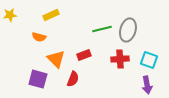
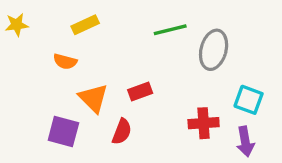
green line: (102, 29) -> (170, 30), moved
red cross: (120, 59) -> (204, 123), moved

